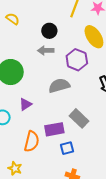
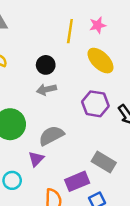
purple hexagon: (77, 60) -> (95, 104), moved
gray semicircle: (59, 86) -> (51, 136), moved

